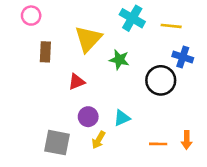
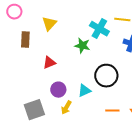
cyan cross: (132, 18) -> (99, 29), moved
yellow triangle: (88, 39) -> (49, 24), moved, size x0.7
black circle: (161, 80) -> (106, 76), moved
gray square: (57, 143) -> (34, 110), turned -30

